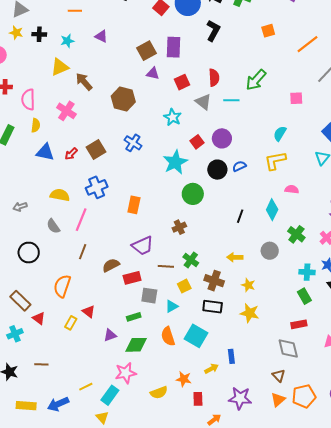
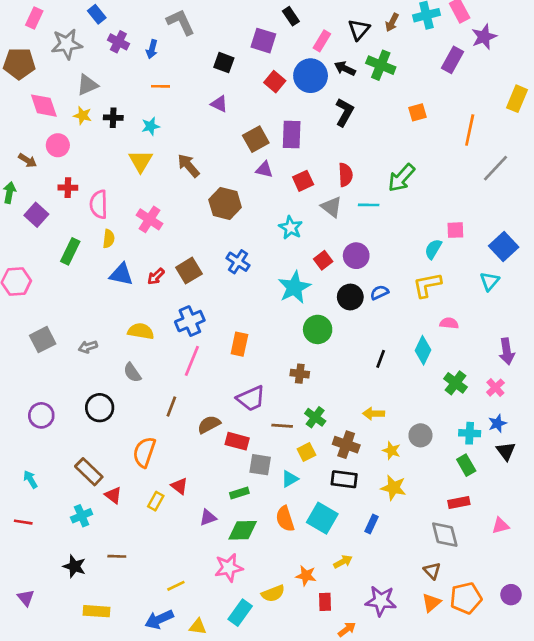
purple triangle: (101, 36) -> (219, 104), moved
orange line: (307, 44) -> (470, 130), turned -40
yellow triangle: (60, 67) -> (141, 161), turned -36
brown arrow: (84, 82) -> (188, 166), moved
pink square: (296, 98) -> (455, 230), moved
pink line: (81, 220) -> (192, 361), moved
brown cross: (179, 227) -> (300, 374), turned 32
gray circle: (270, 251) -> (420, 435), moved
red rectangle: (132, 278) -> (237, 441), turned 30
blue rectangle: (231, 356) -> (372, 524), moved, turned 32
cyan rectangle: (110, 395) -> (240, 613), moved
blue arrow: (58, 404) -> (159, 619), moved
yellow triangle: (102, 417) -> (198, 627), turned -40

